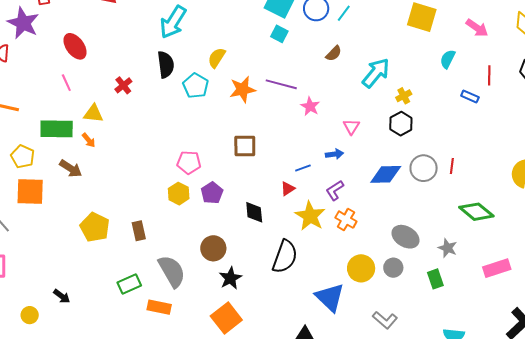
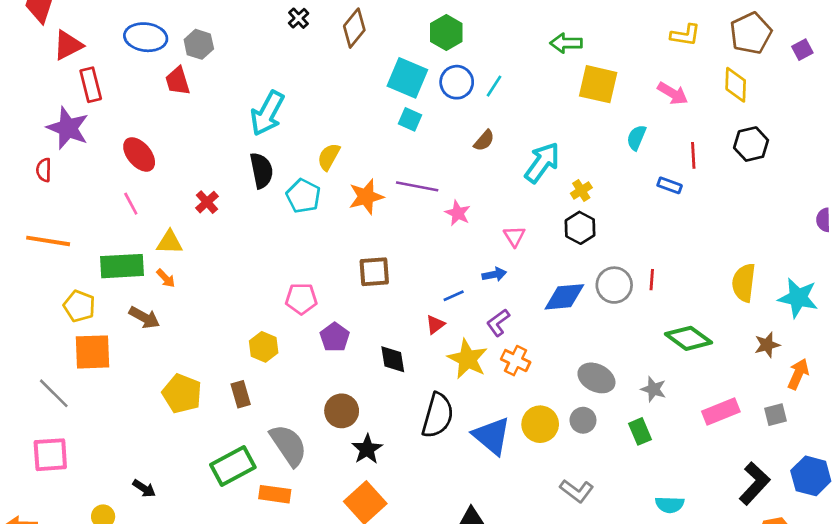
yellow hexagon: (179, 194) -> (264, 347), moved
green rectangle: (129, 284) -> (233, 466), size x1.4
blue triangle: (330, 297) -> (492, 436), moved

